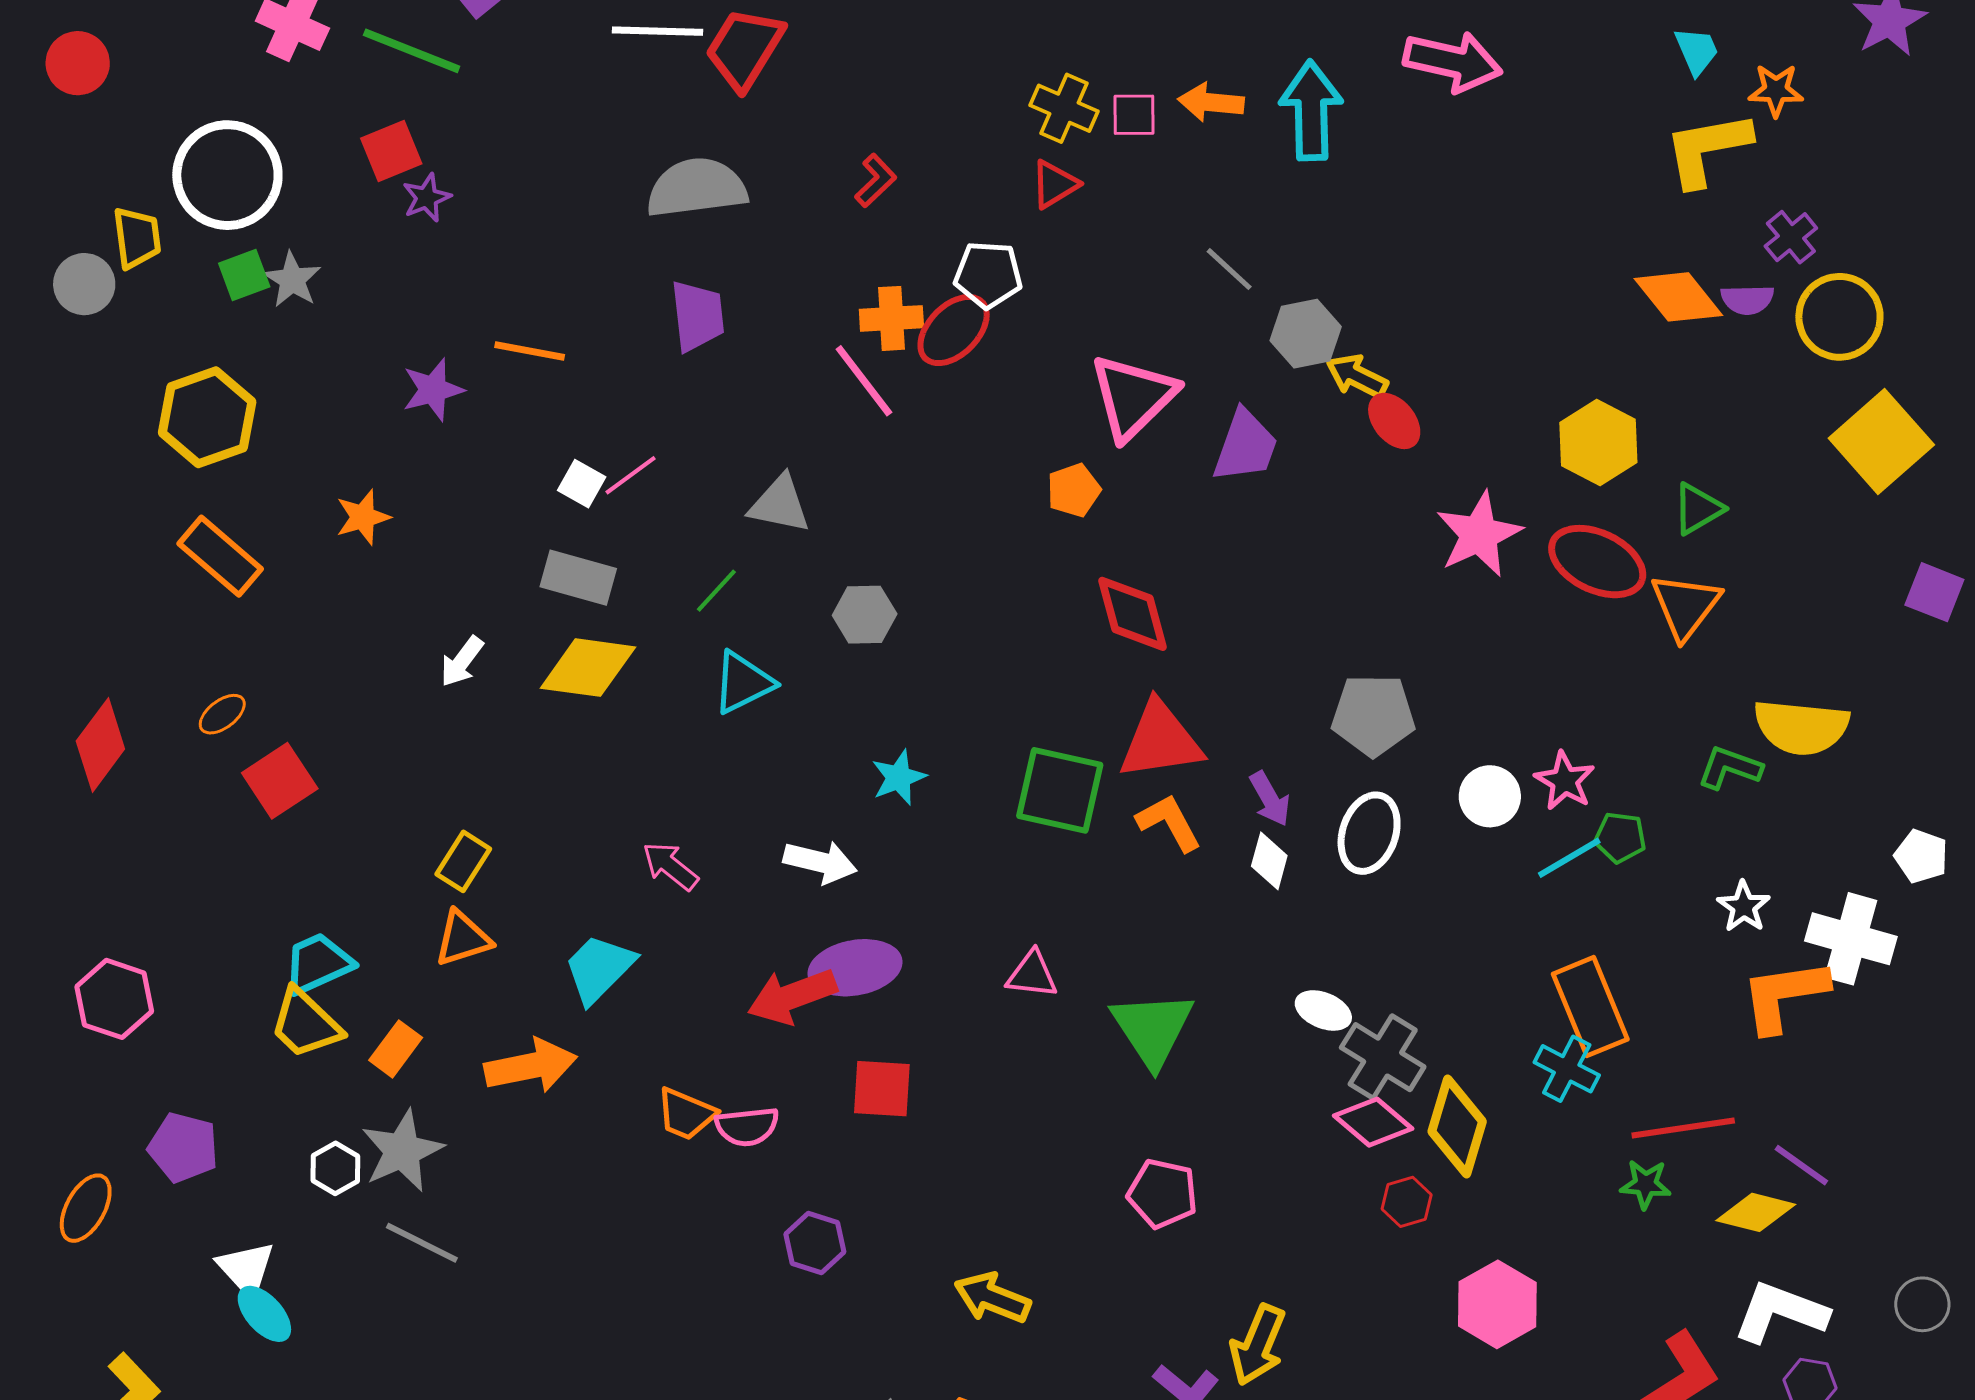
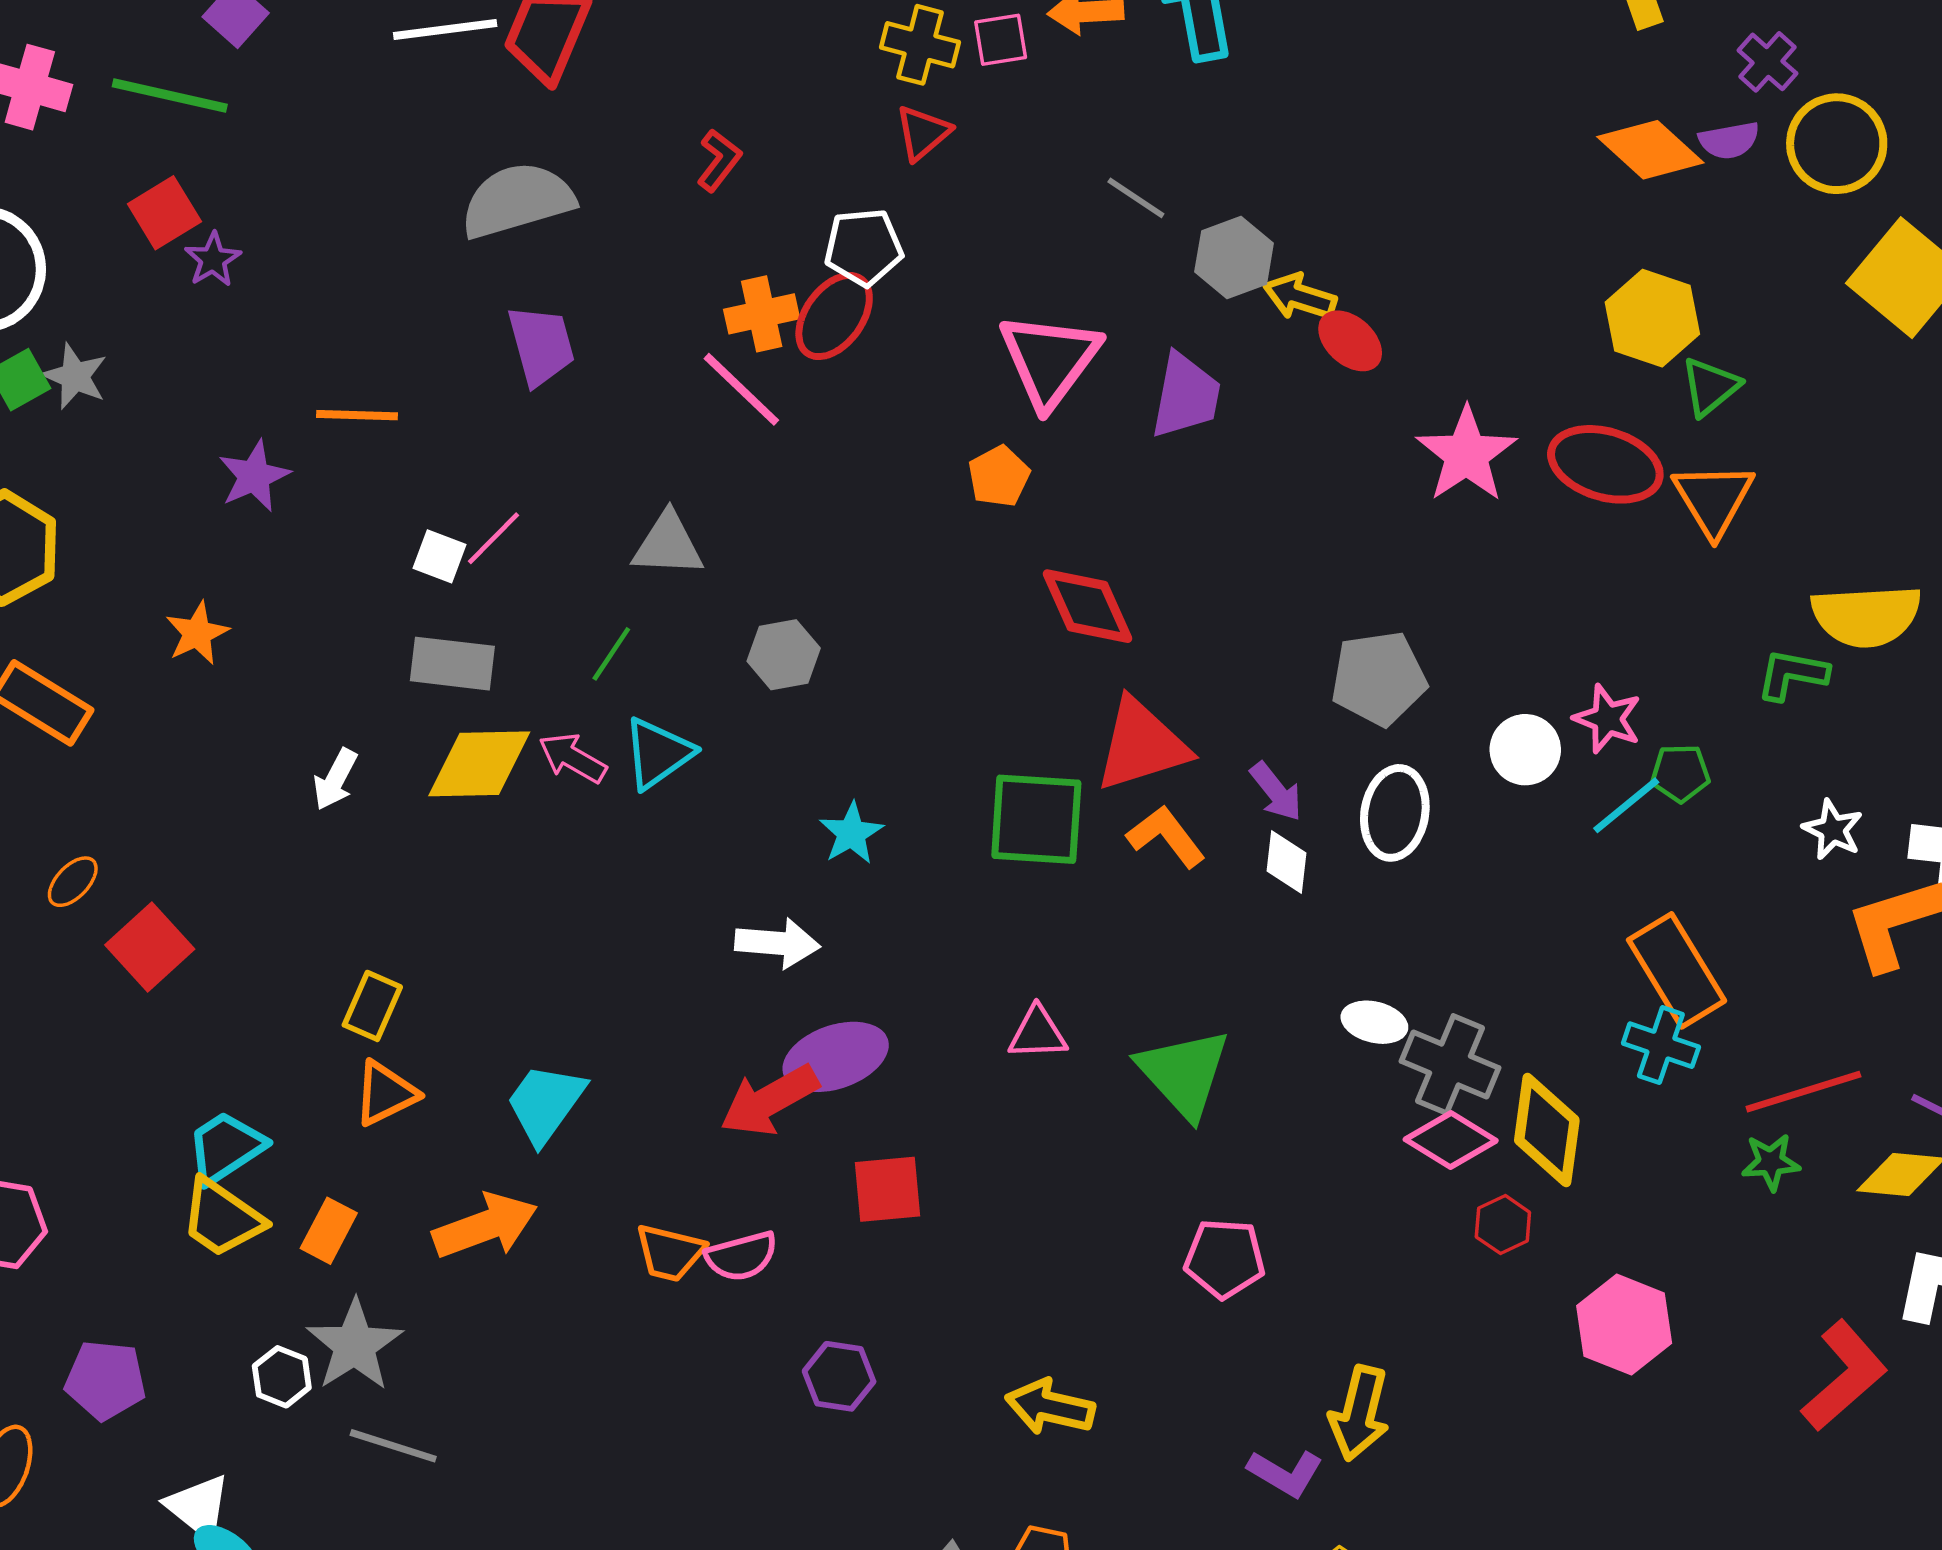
yellow hexagon: (1598, 443) -> (1652, 318), moved
pink arrow: (670, 866) -> (573, 758), moved

